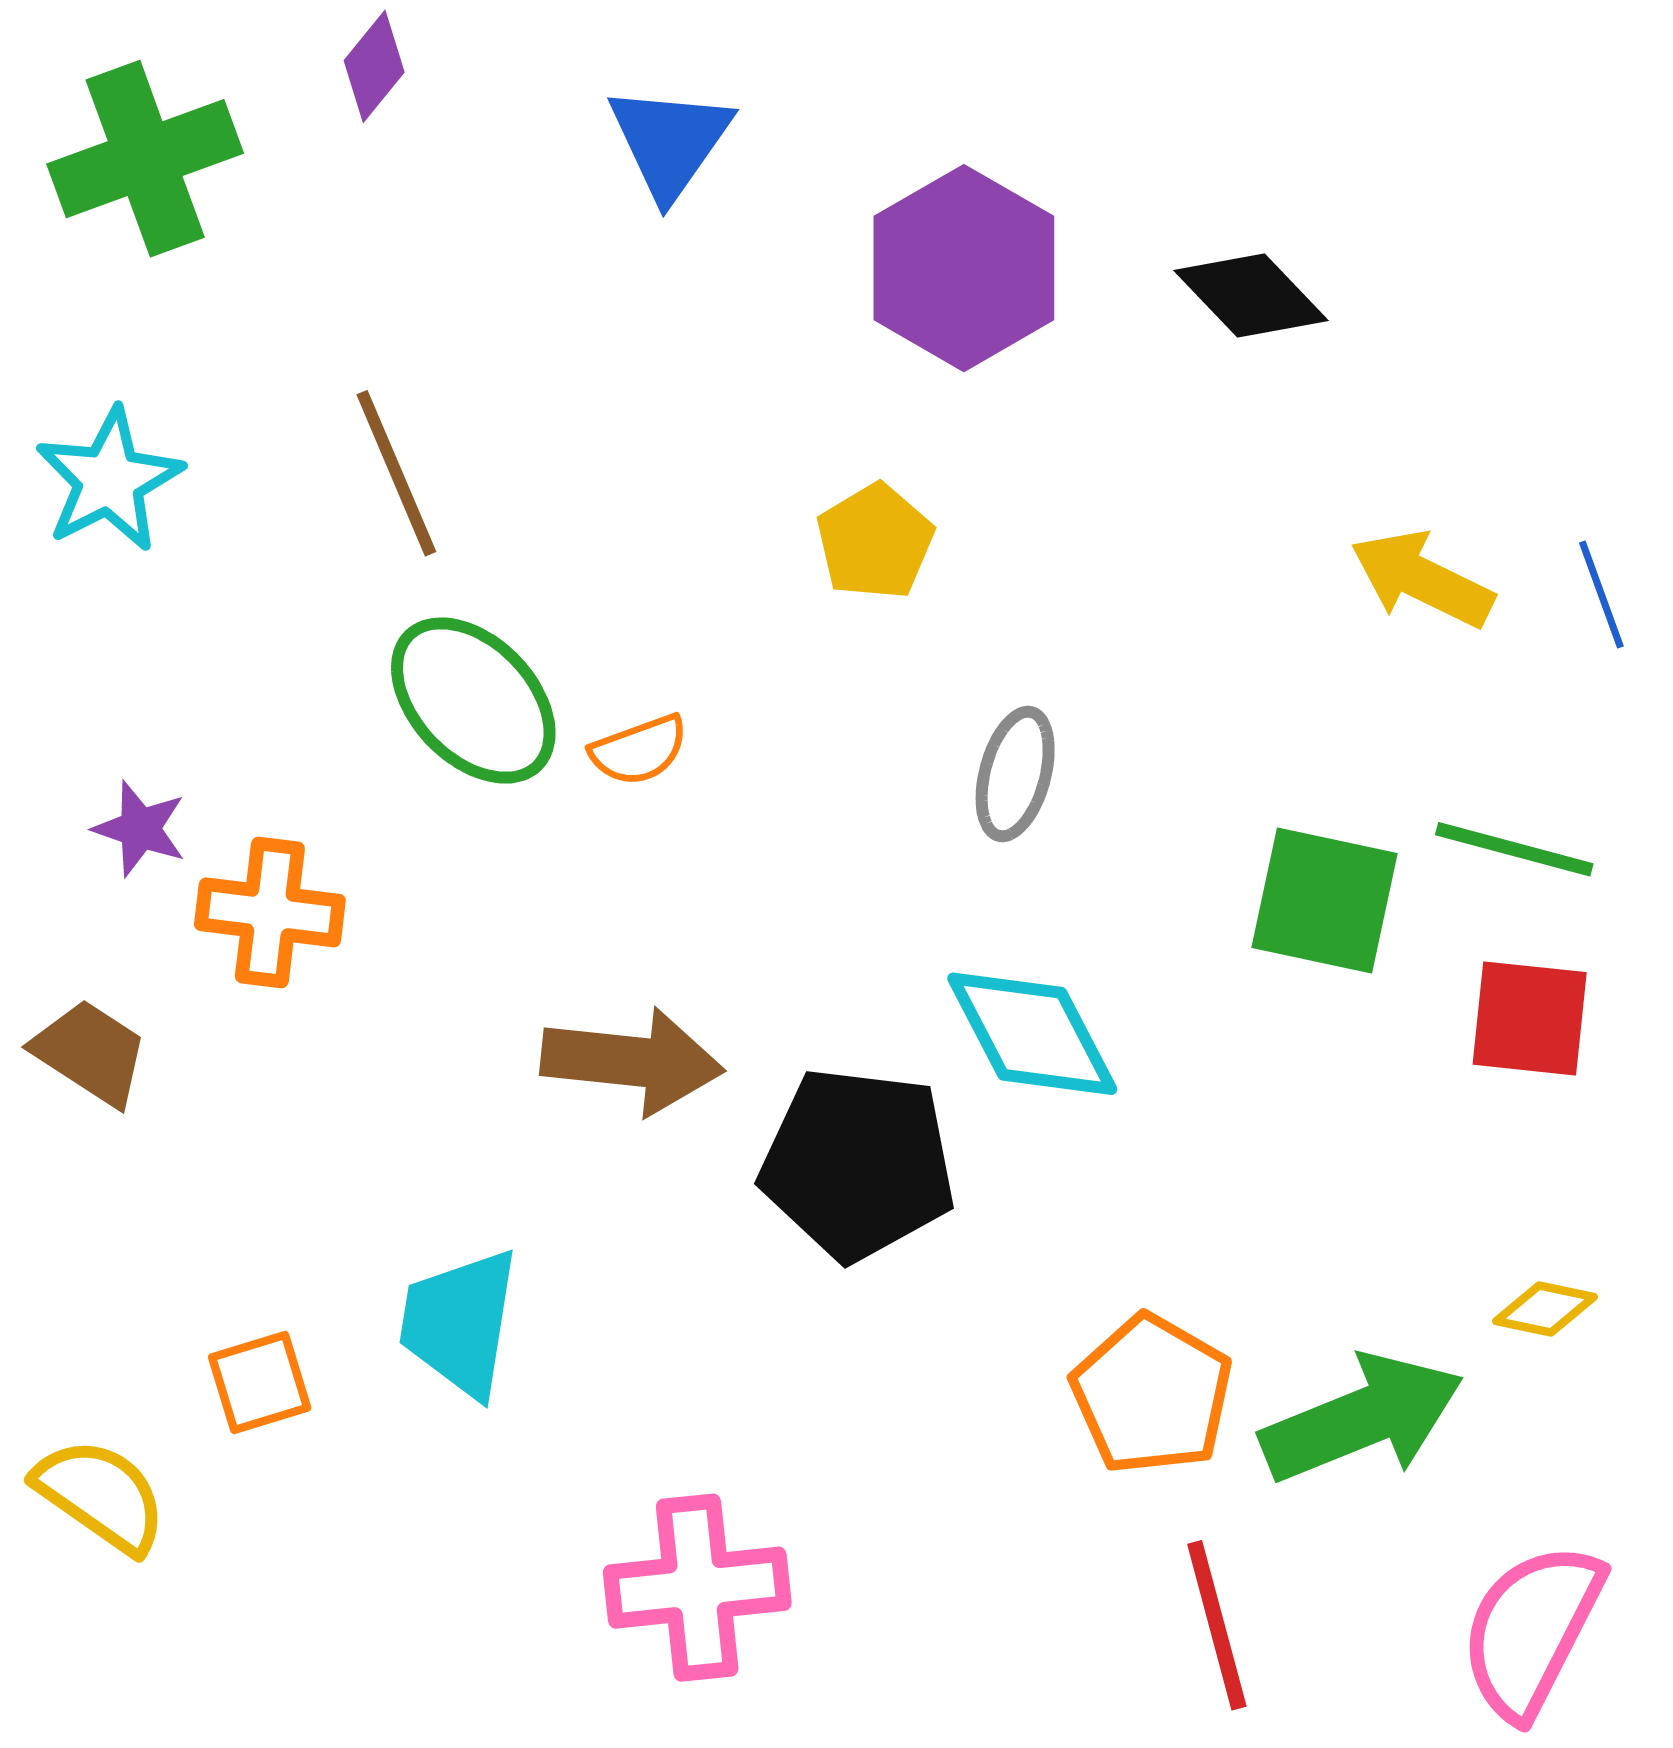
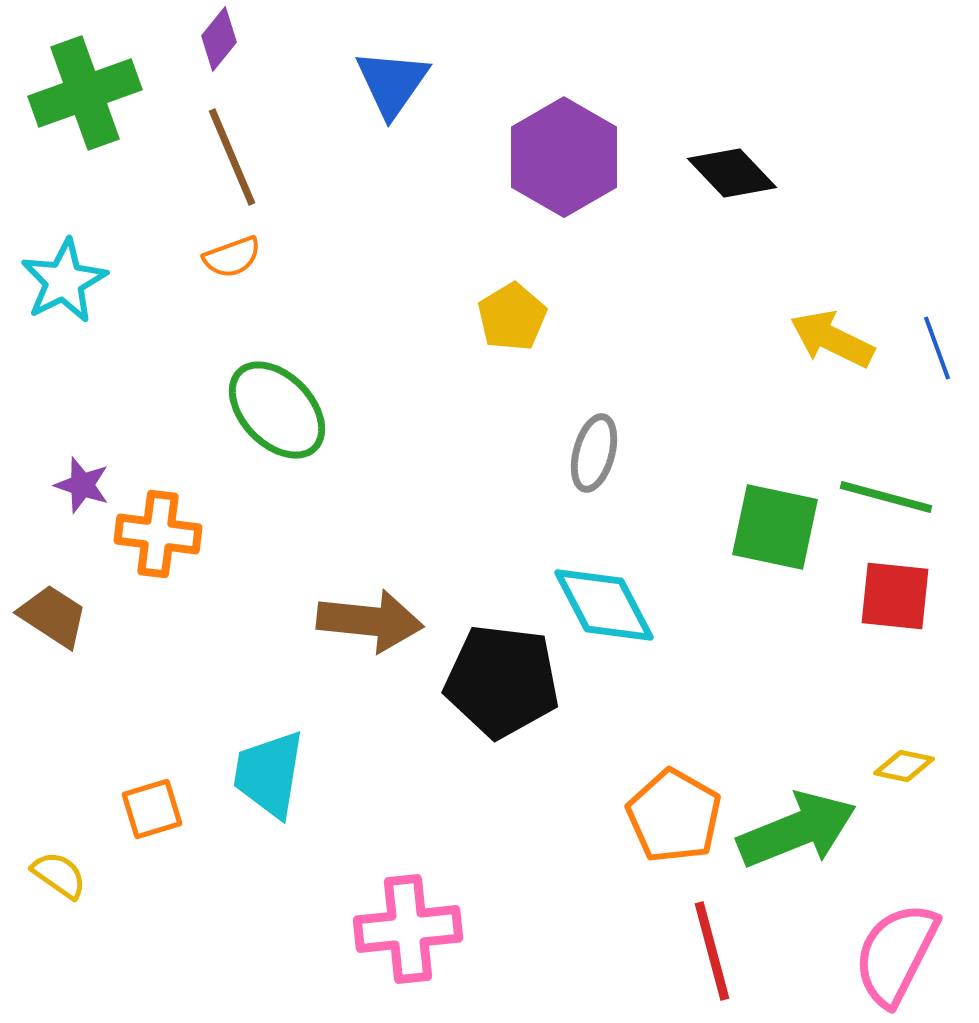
brown line: (396, 473) -> (232, 157), moved
orange semicircle: (639, 750) -> (232, 257), moved
yellow semicircle: (101, 1495) -> (59, 875), size x0.7

